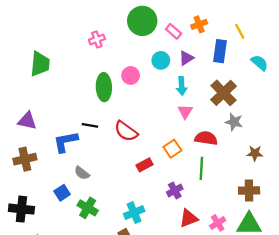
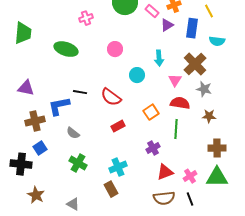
purple triangle: (186, 58) -> (167, 25), moved
cyan circle: (161, 60) -> (137, 75), moved
cyan semicircle: (259, 63) -> (217, 41), moved, turned 147
green trapezoid: (40, 64) -> (23, 33), moved
green ellipse: (104, 87) -> (66, 49), moved, turned -70
pink triangle: (185, 111) -> (175, 80), moved
brown star: (255, 153) -> (209, 116), moved
brown cross: (25, 159) -> (35, 121), moved
red rectangle: (145, 165) -> (118, 126), moved
blue square: (62, 193) -> (40, 148), moved

